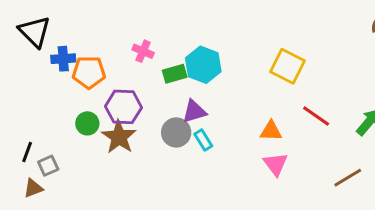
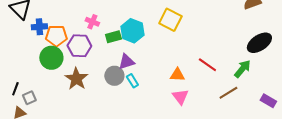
yellow square: (288, 66) -> (170, 20), moved
purple hexagon: (123, 107) -> (79, 46), moved
green circle: (87, 123) -> (51, 58), moved, size x1.5
brown line: (348, 178) -> (228, 93), moved

